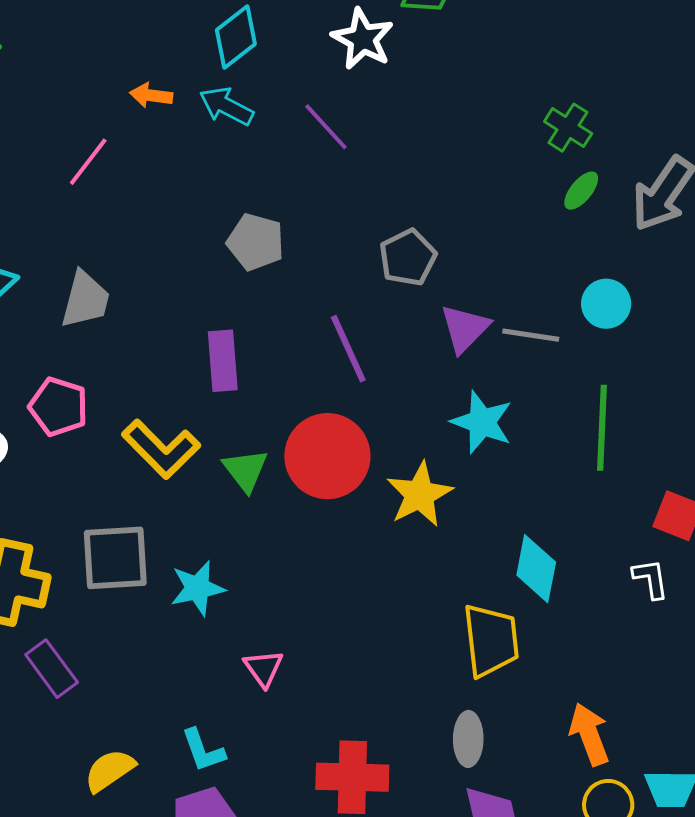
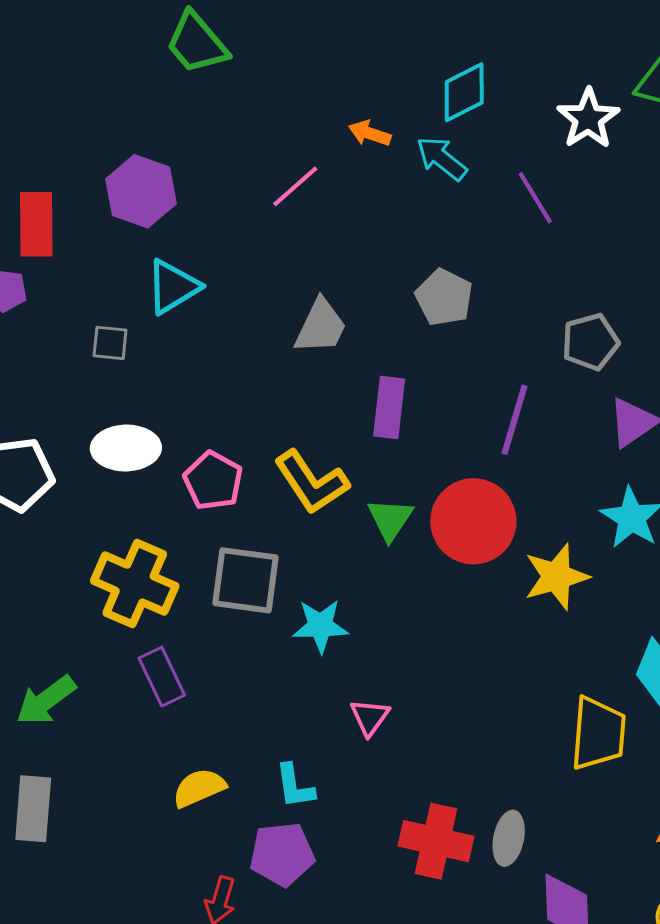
gray trapezoid: (85, 300) -> (321, 326), moved
purple line: (348, 349) -> (514, 420), turned 30
pink pentagon: (58, 407) -> (213, 481), moved
gray ellipse: (468, 739) -> (509, 838), moved

